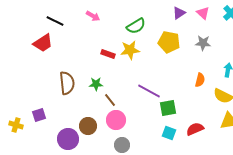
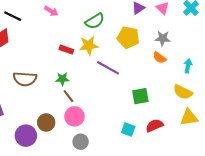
orange semicircle: (200, 80) -> (160, 58), moved, turned 112
brown semicircle: (67, 83) -> (25, 79), turned 100
green star: (96, 84) -> (62, 79), moved
purple line: (149, 91) -> (108, 68), moved
green square: (168, 108) -> (140, 96), moved

